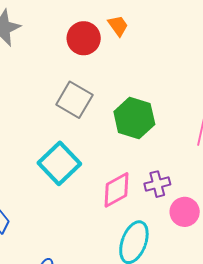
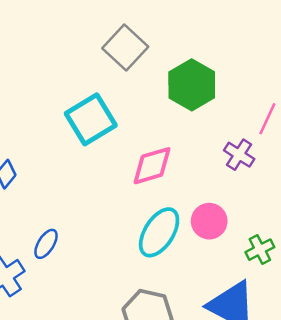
purple cross: (157, 184) -> (239, 155), moved, turned 35
pink circle: (185, 212) -> (209, 221), moved

